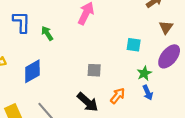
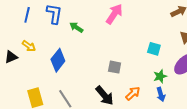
green arrow: (47, 33) -> (76, 27), turned -32
blue diamond: (32, 71) -> (58, 60), turned -30

